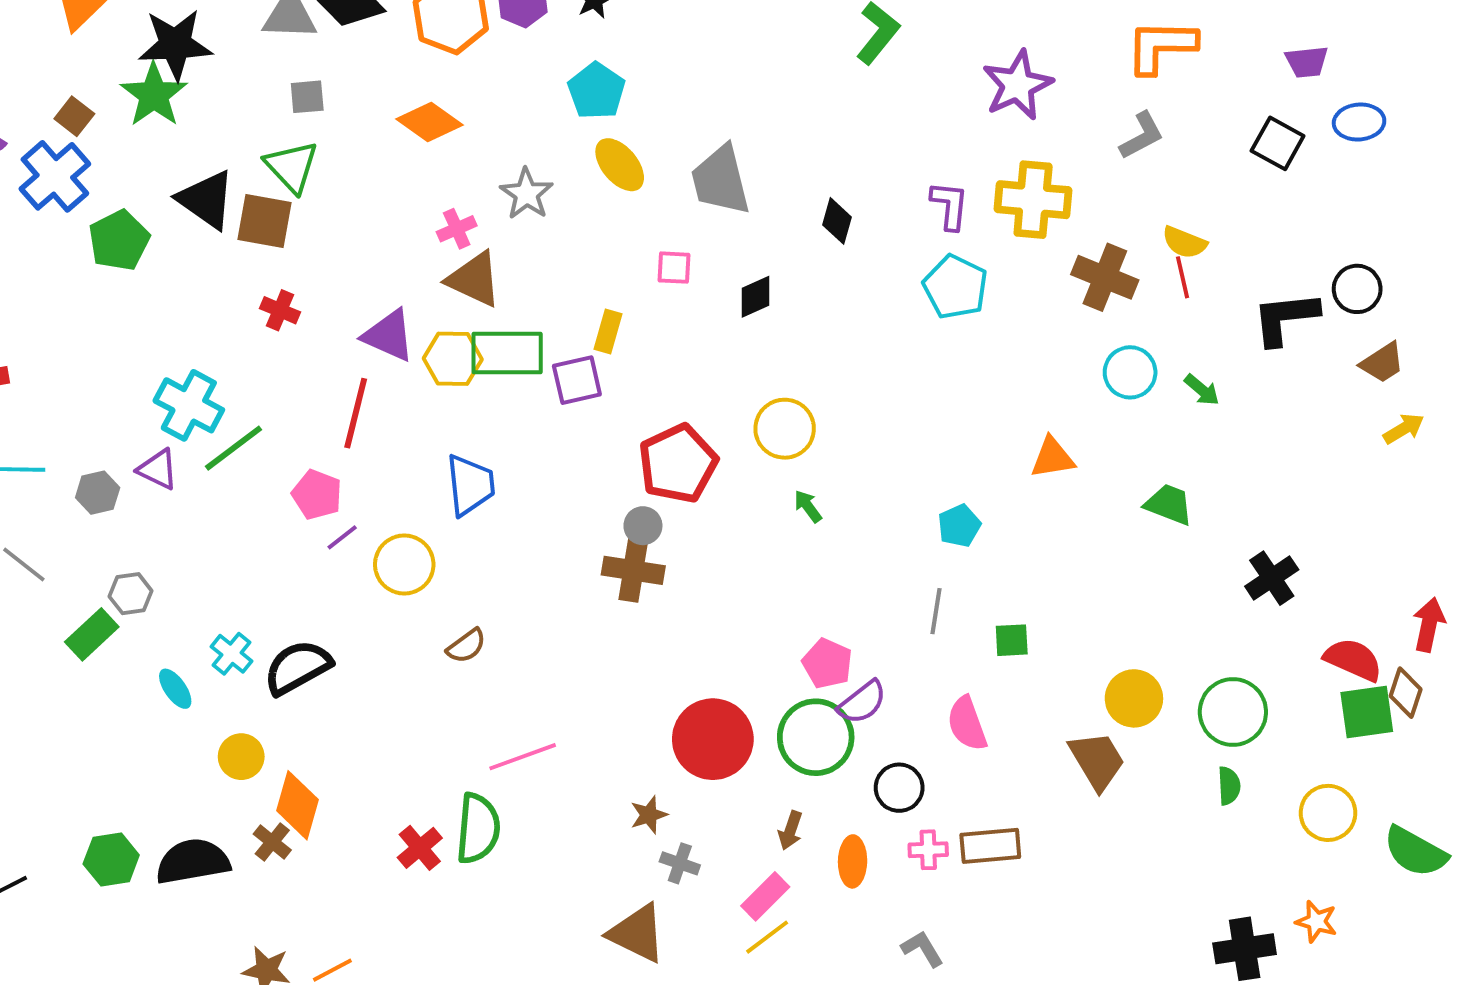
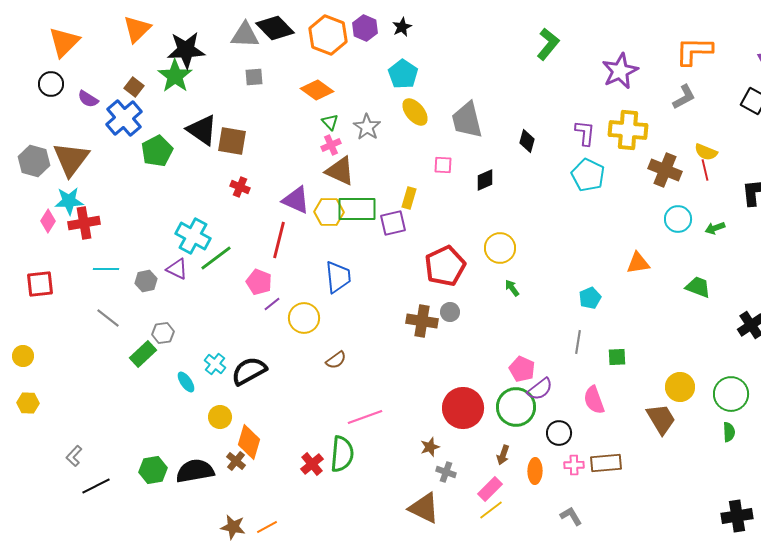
green triangle: (292, 167) -> (330, 122), moved, size x0.6
green arrow: (1202, 390) -> (715, 228), turned 120
gray circle: (643, 526) -> (450, 312), moved

